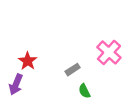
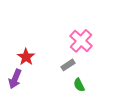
pink cross: (109, 52) -> (81, 41), moved

